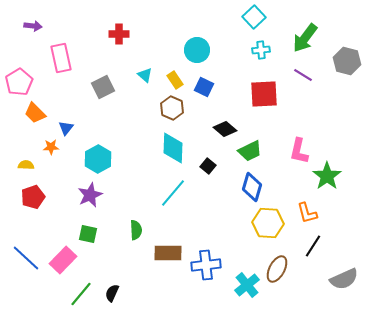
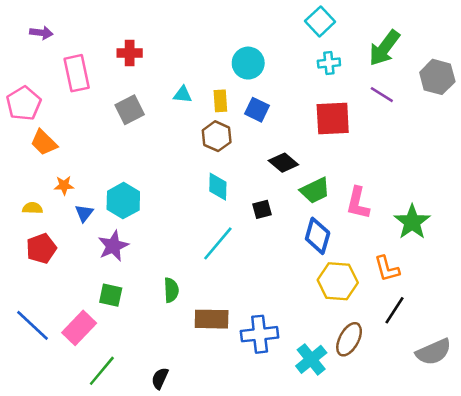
red cross: (119, 34) -> (130, 53), moved
cyan triangle: (145, 75) -> (183, 95), turned -35
yellow rectangle: (175, 80) -> (220, 101), turned 30
blue triangle: (66, 128) -> (84, 213), moved
cyan diamond: (173, 148) -> (218, 187), size x0.7
pink L-shape: (299, 151) -> (358, 203), moved
black square: (208, 166) -> (262, 209), turned 35
black semicircle: (112, 293) -> (160, 378), moved

